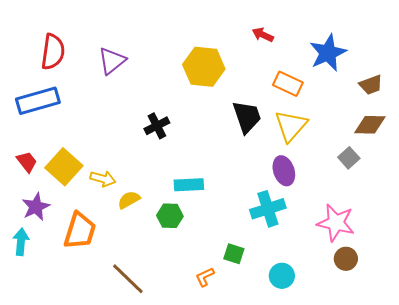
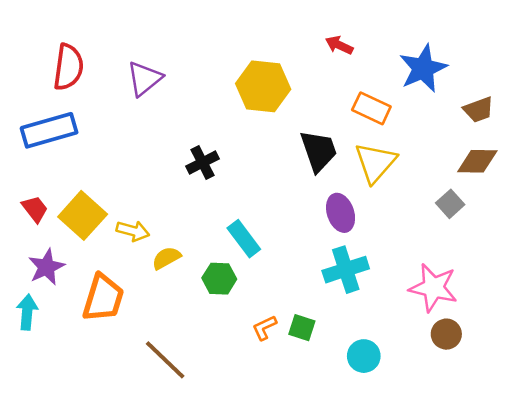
purple ellipse: (284, 171) -> (341, 213), moved
cyan rectangle: (189, 185) -> (244, 239), turned 56
orange L-shape: (205, 277) -> (264, 328), moved

